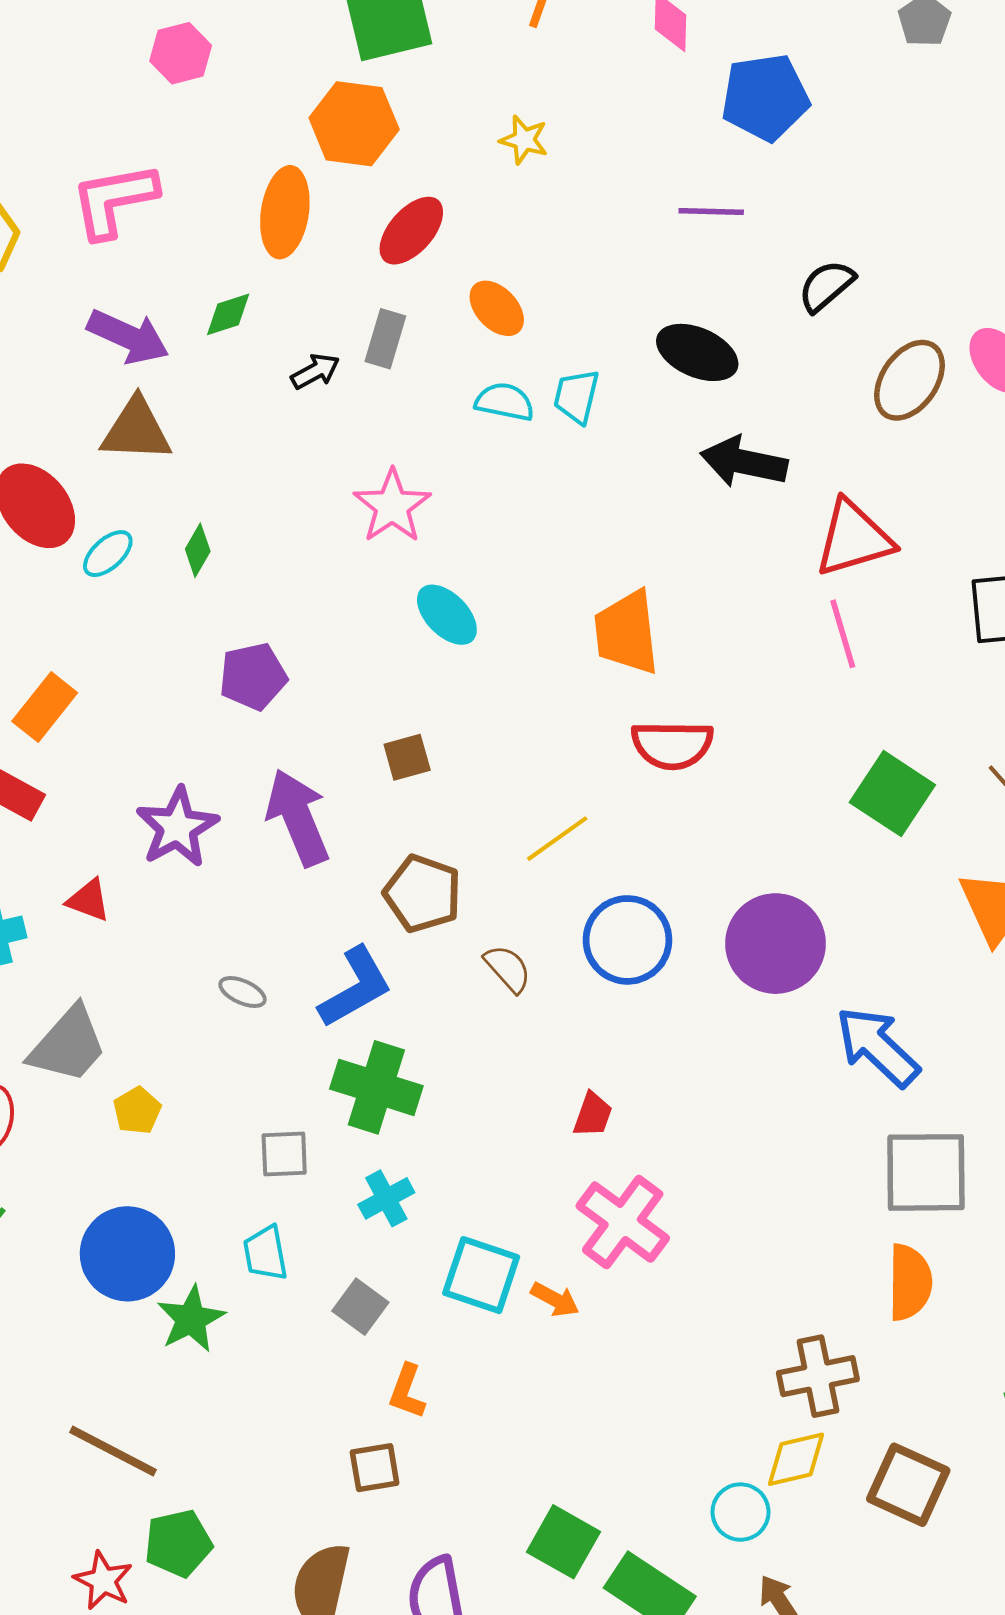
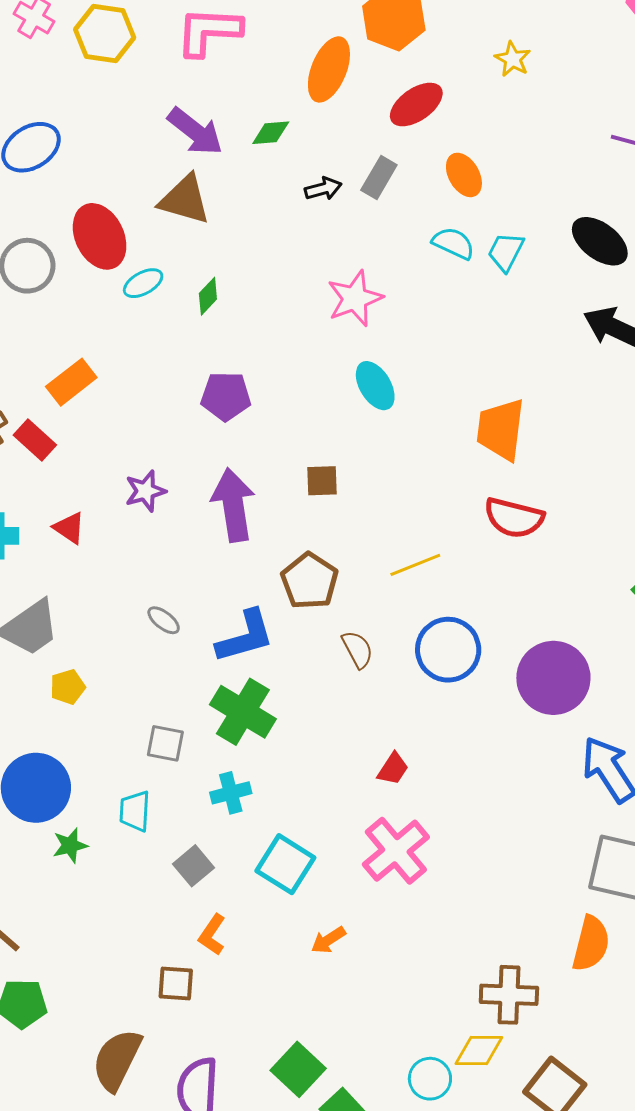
purple star: (177, 827) -> (145, 491), size x0.7
orange arrow: (555, 1299) -> (328, 940), moved, turned 105
green star: (191, 1319) -> (70, 845), size x0.7

